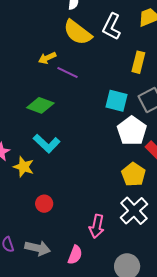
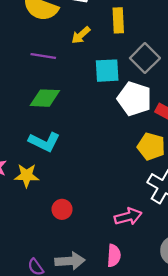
yellow arrow: (47, 58) -> (81, 35), moved
green diamond: (40, 105) -> (45, 98), moved
pink arrow: (97, 226) -> (128, 217), turned -100

